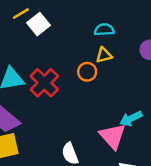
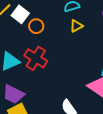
orange circle: (87, 72) -> (36, 26), moved

